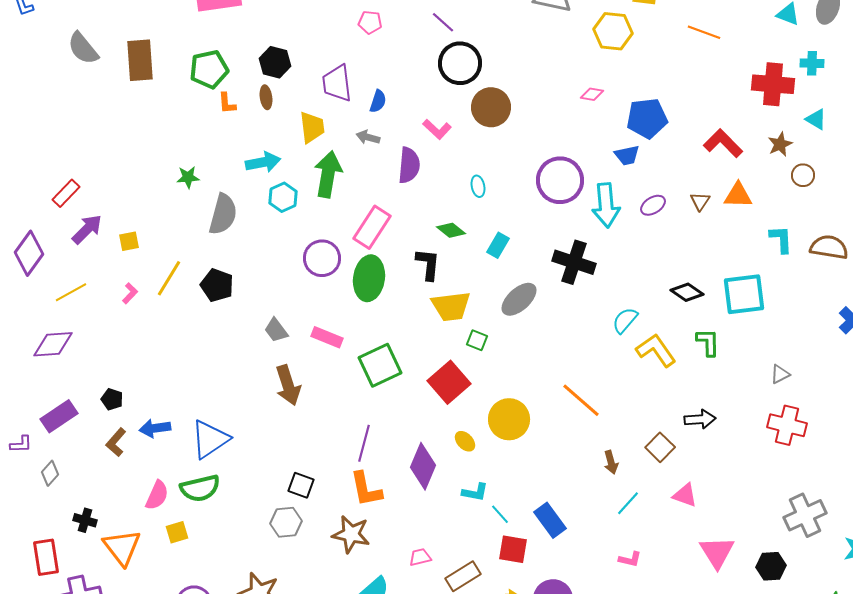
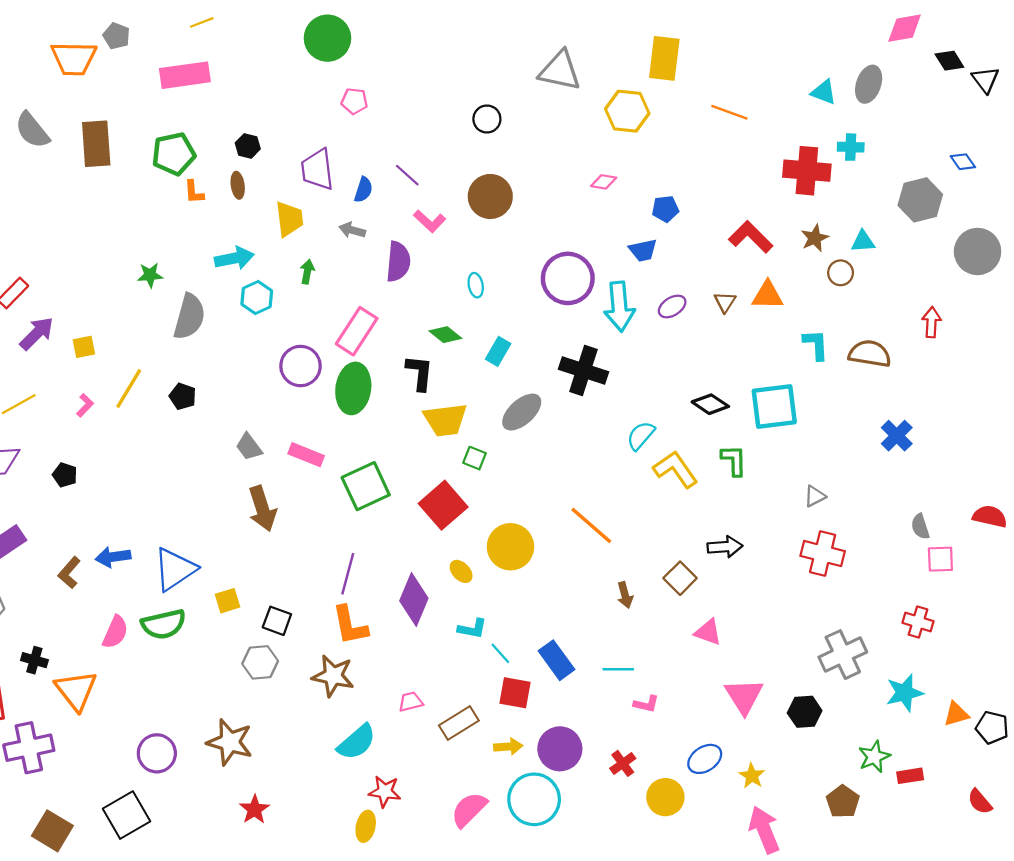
purple line: (443, 22) -> (407, 175), moved
black hexagon: (275, 62) -> (248, 146), size x0.7
black circle: (460, 63) -> (487, 119), moved, size x0.6
blue pentagon: (647, 118) -> (665, 209), size x0.6
cyan triangle: (816, 119) -> (863, 241), moved, turned -35
green arrow: (328, 174) -> (307, 272), size x0.5
black pentagon: (217, 285) -> (183, 396), size x0.7
black pentagon: (112, 399) -> (65, 475), moved
cyan line: (628, 503) -> (618, 669), moved, turned 48
yellow square: (177, 532) -> (228, 601), moved

